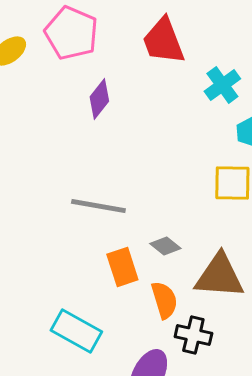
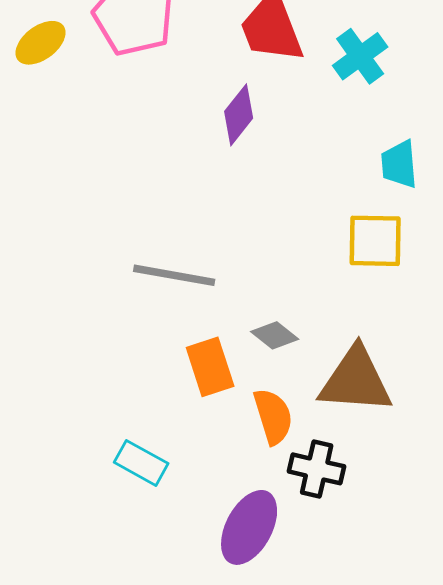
cyan cross: (222, 85) -> (360, 56), moved
purple diamond: (99, 99) -> (239, 115), moved
cyan rectangle: (76, 331) -> (141, 463), size x0.7

